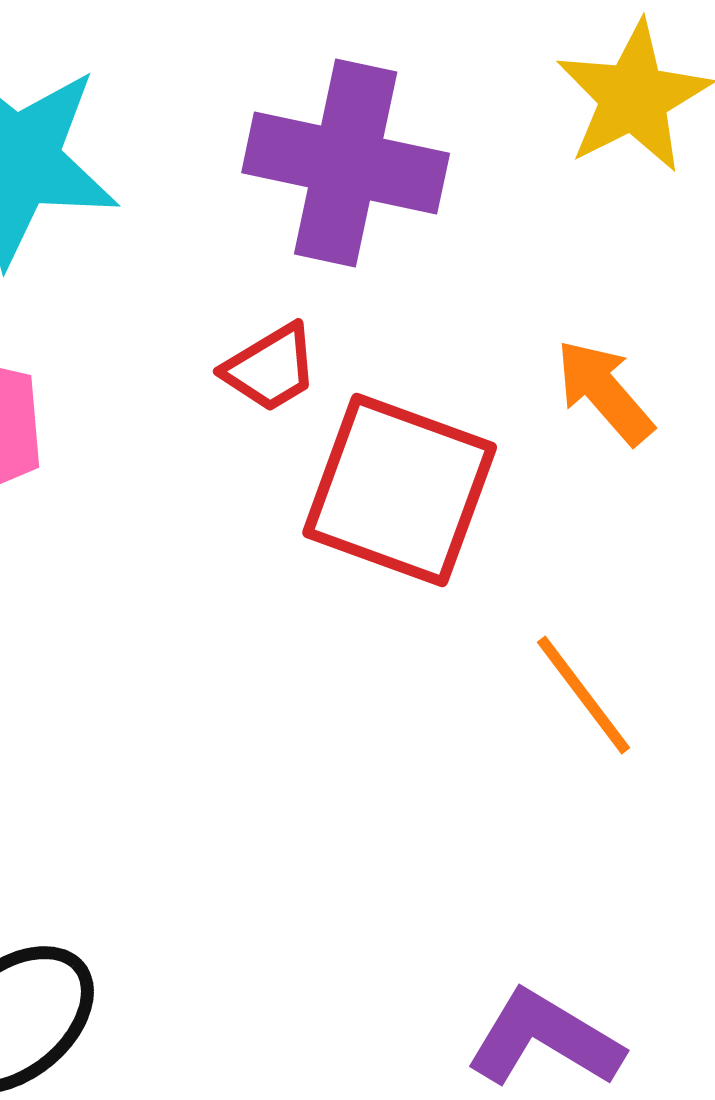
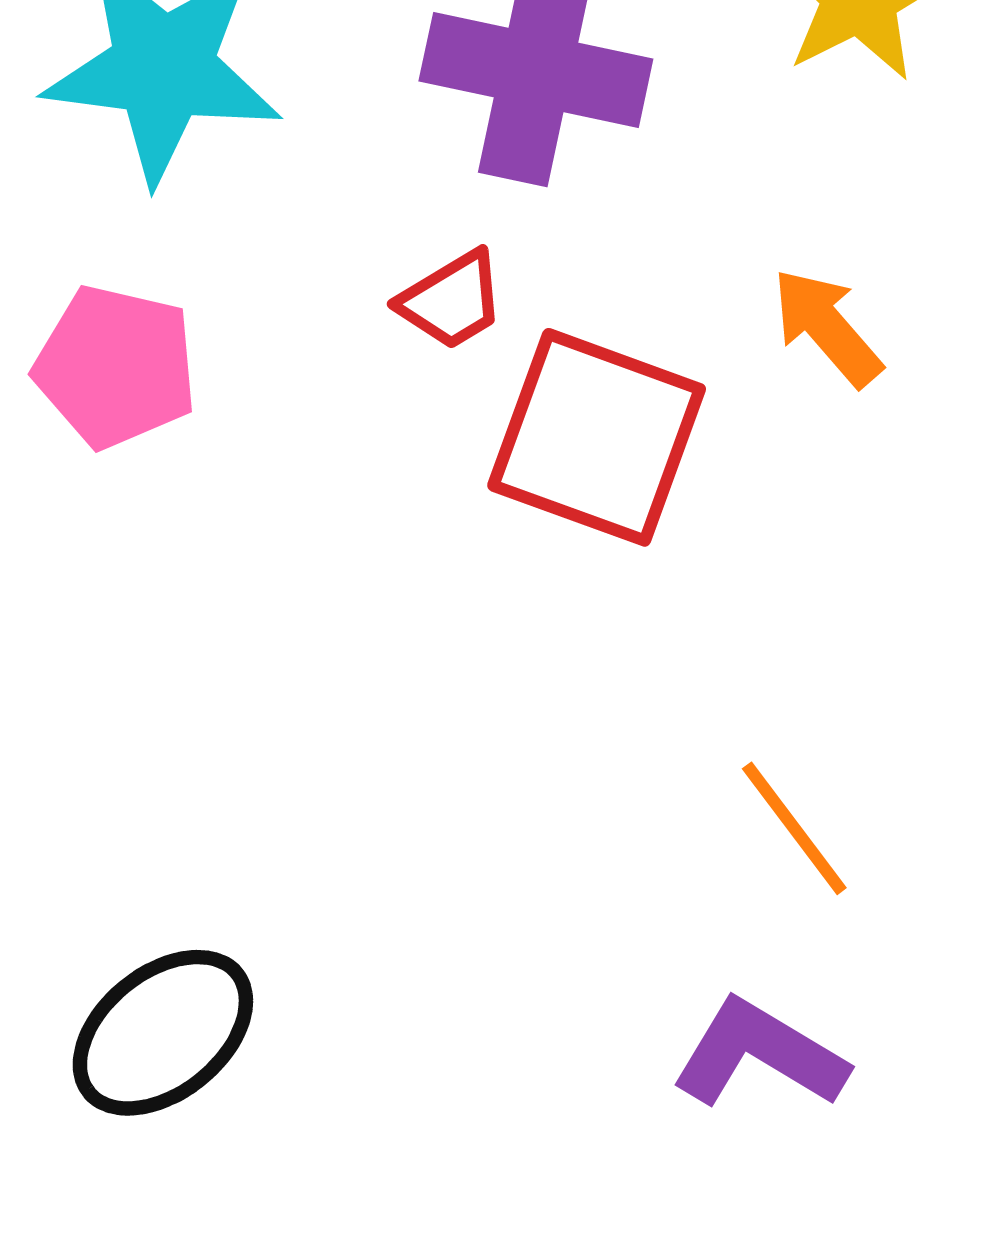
orange line: (584, 695) -> (794, 828), moved

